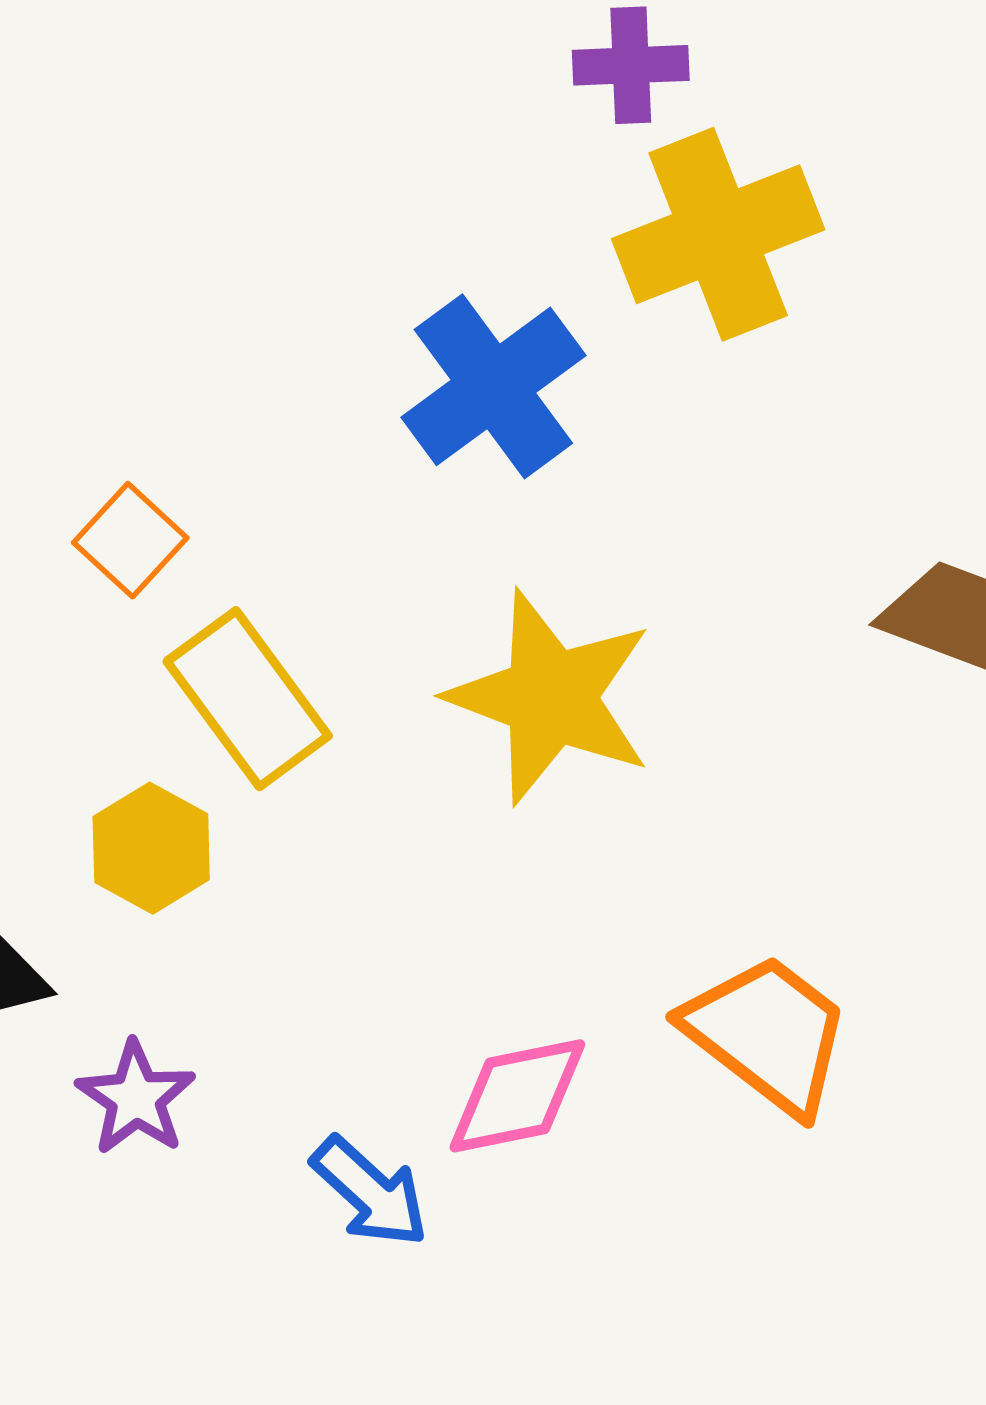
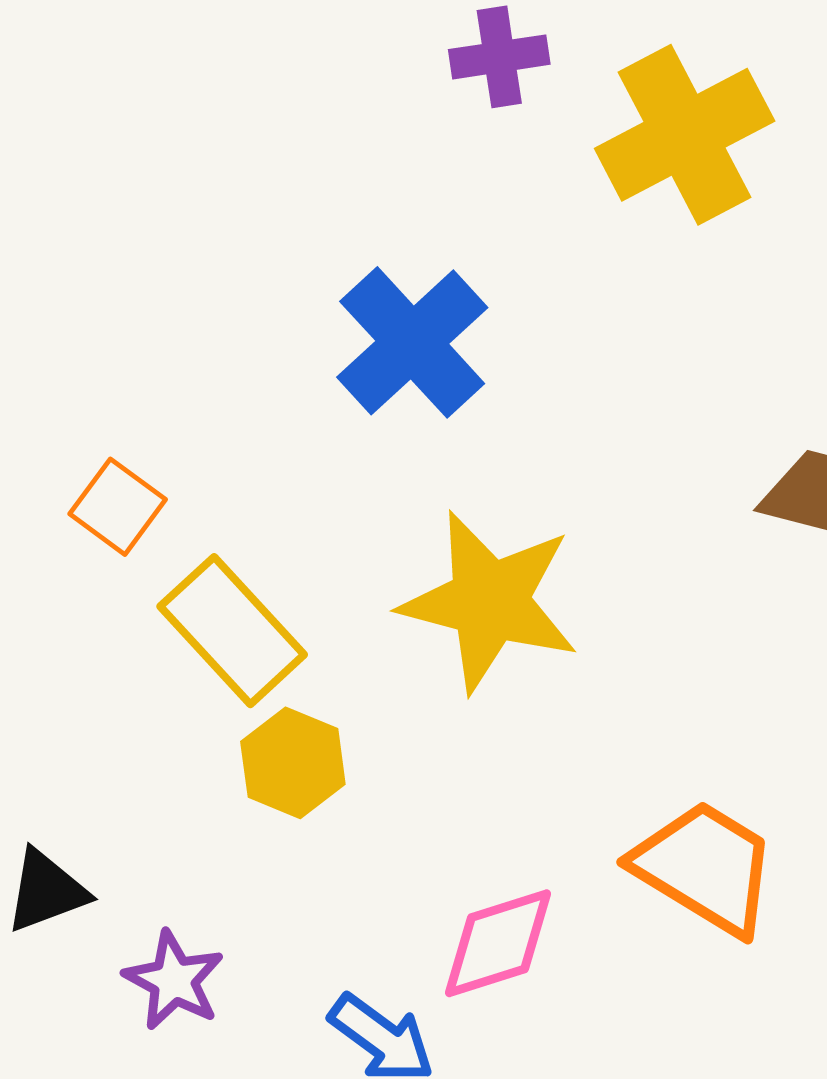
yellow cross: (718, 234) -> (685, 135), moved
yellow hexagon: (151, 848) -> (293, 763), moved

